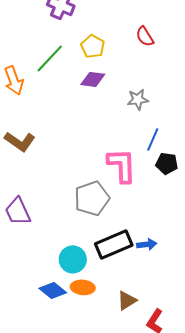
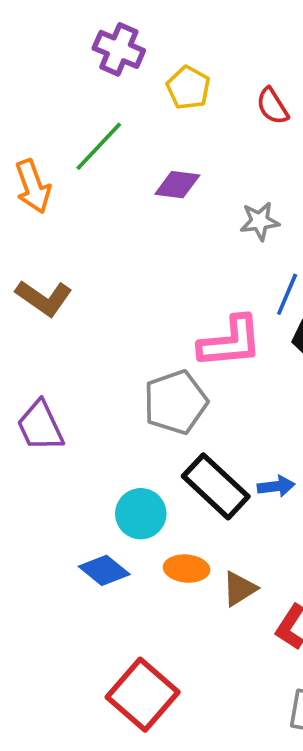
yellow pentagon: (93, 46) -> (188, 88), moved
pink L-shape: (122, 165) -> (230, 342), turned 87
black rectangle: (114, 244) -> (216, 486), turned 66
orange ellipse: (83, 287) -> (186, 569), moved

